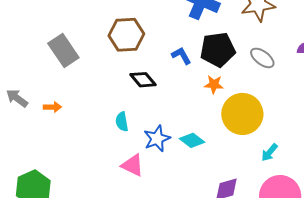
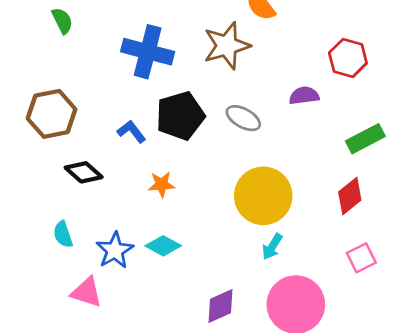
orange star: (214, 84) -> (162, 184), moved
yellow circle: (242, 114) -> (263, 196), moved

